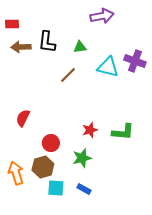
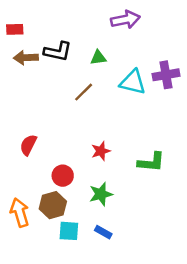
black L-shape: (47, 42) -> (58, 51), turned -85
purple cross: (135, 61) -> (166, 75), turned -30
red star: (90, 130) -> (101, 151), moved

